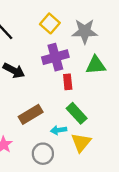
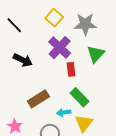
purple cross: (55, 57) -> (60, 48), turned -30
green triangle: (96, 65) -> (96, 54), turned -42

